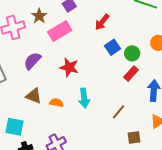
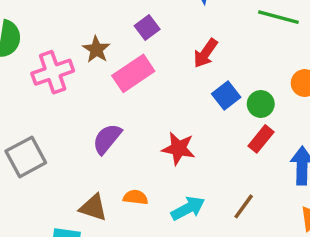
purple semicircle: (32, 61) -> (107, 139), moved
red star: (69, 67) -> (179, 149), moved
brown triangle: (34, 96) -> (93, 207), moved
cyan arrow: (84, 98) -> (188, 208), moved, turned -108

